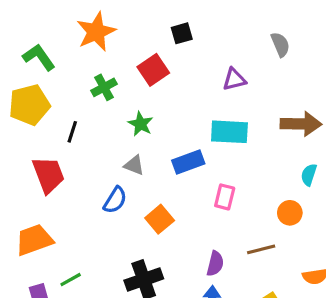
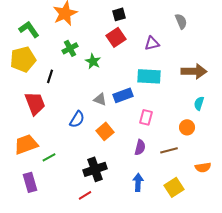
red square: (153, 70) -> (116, 37), moved
green star: (141, 124) -> (93, 61), moved
gray triangle: (134, 165) -> (100, 99), moved
purple semicircle: (215, 264) -> (140, 147), moved
green line: (71, 280) -> (49, 157), moved

